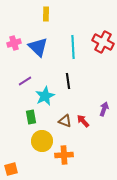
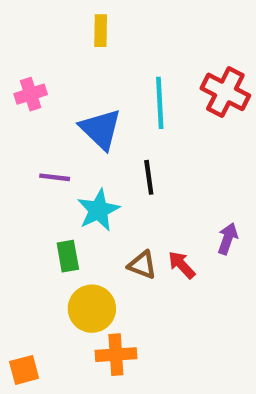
blue triangle: (38, 47) -> (101, 129), moved
purple line: (25, 81) -> (55, 177), turned 40
orange cross: (64, 155) -> (116, 355), moved

